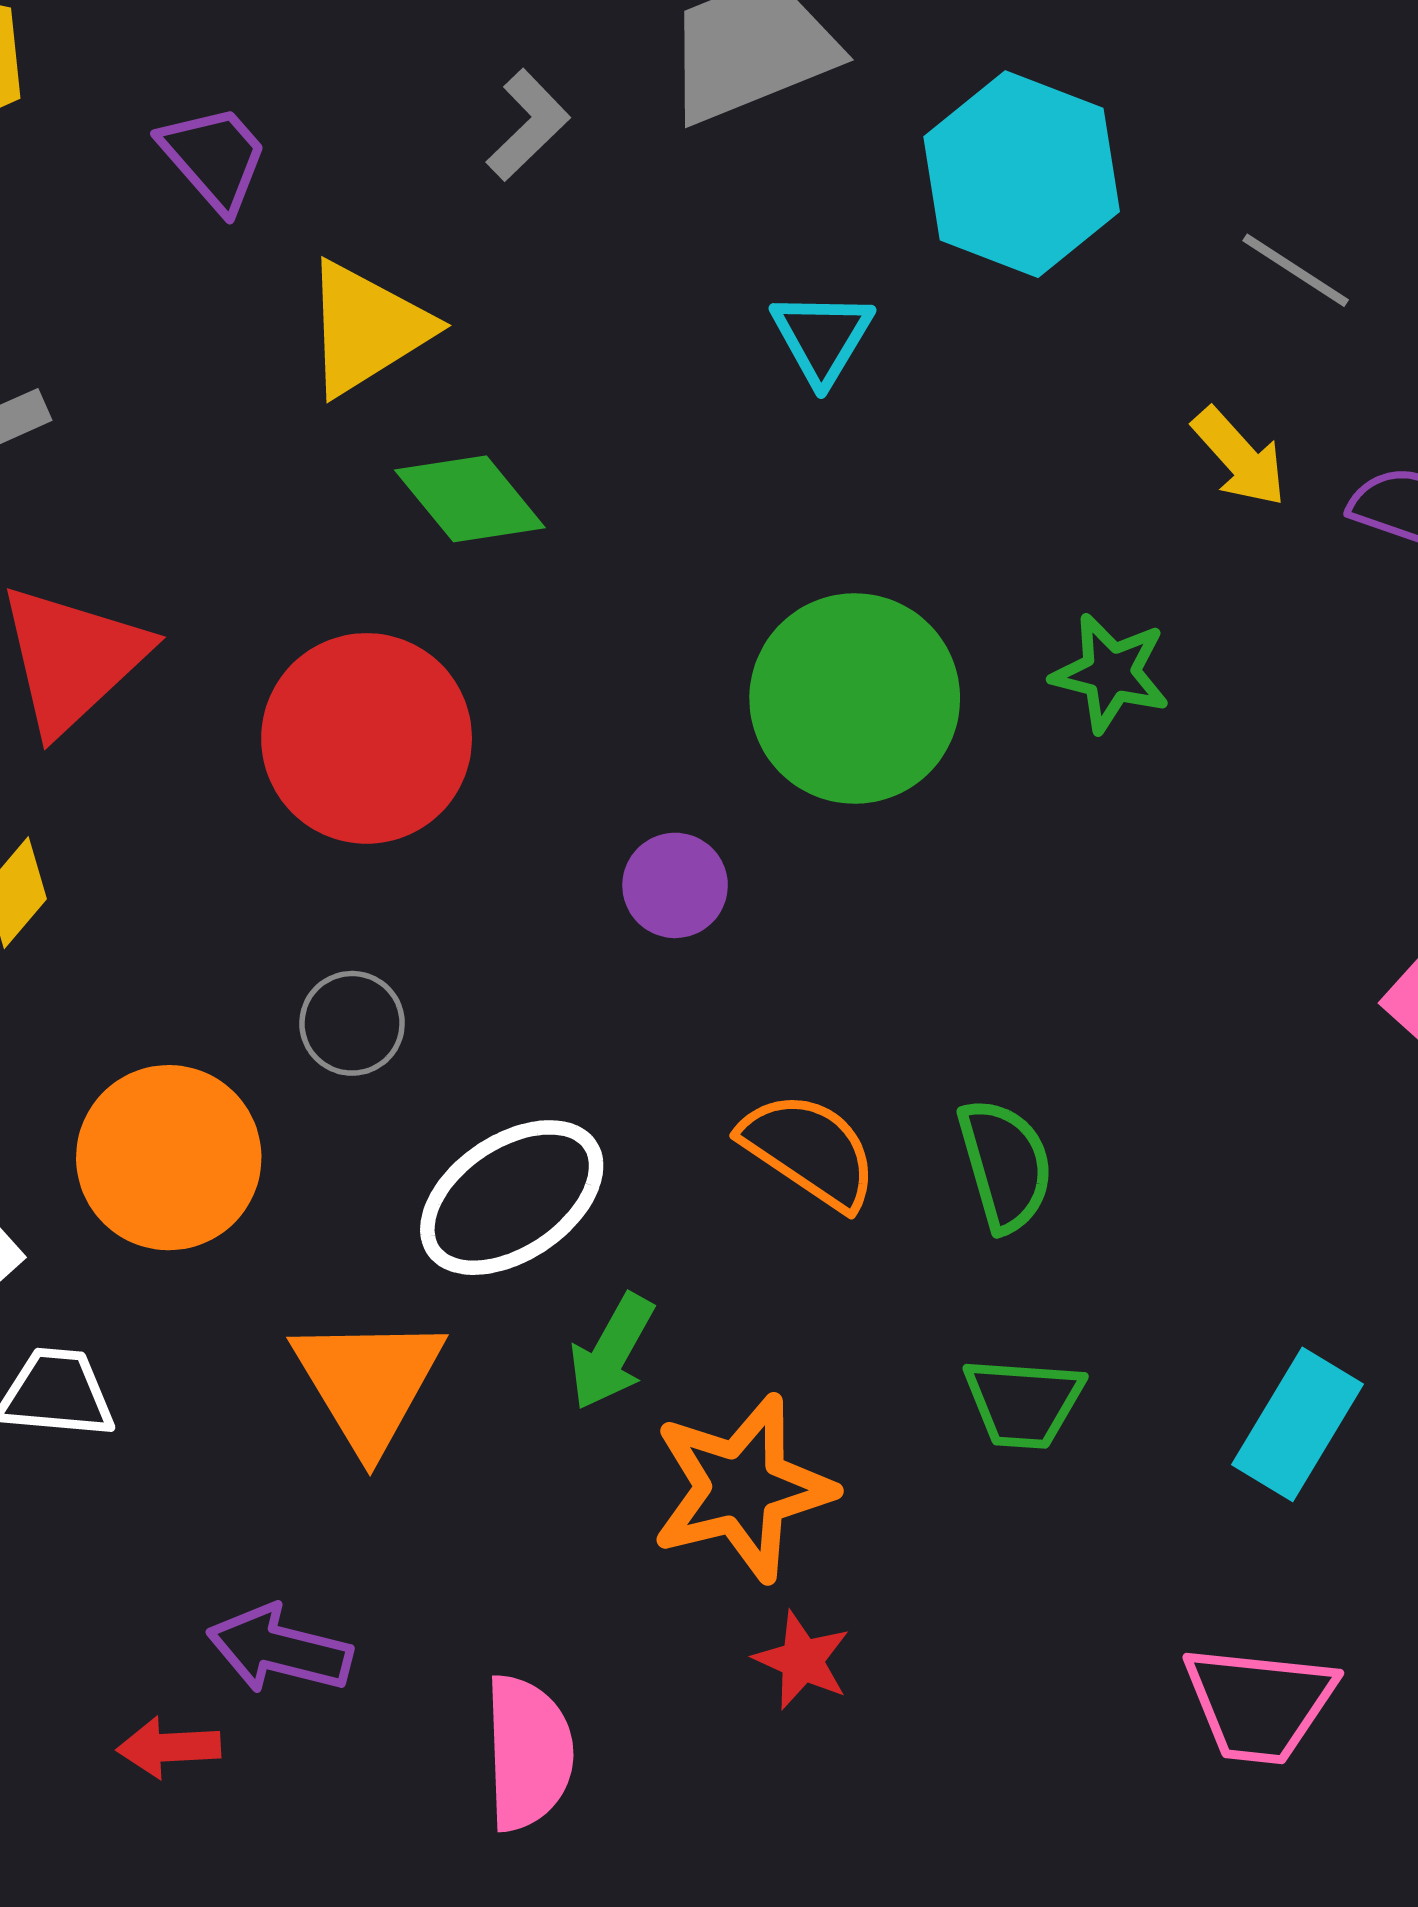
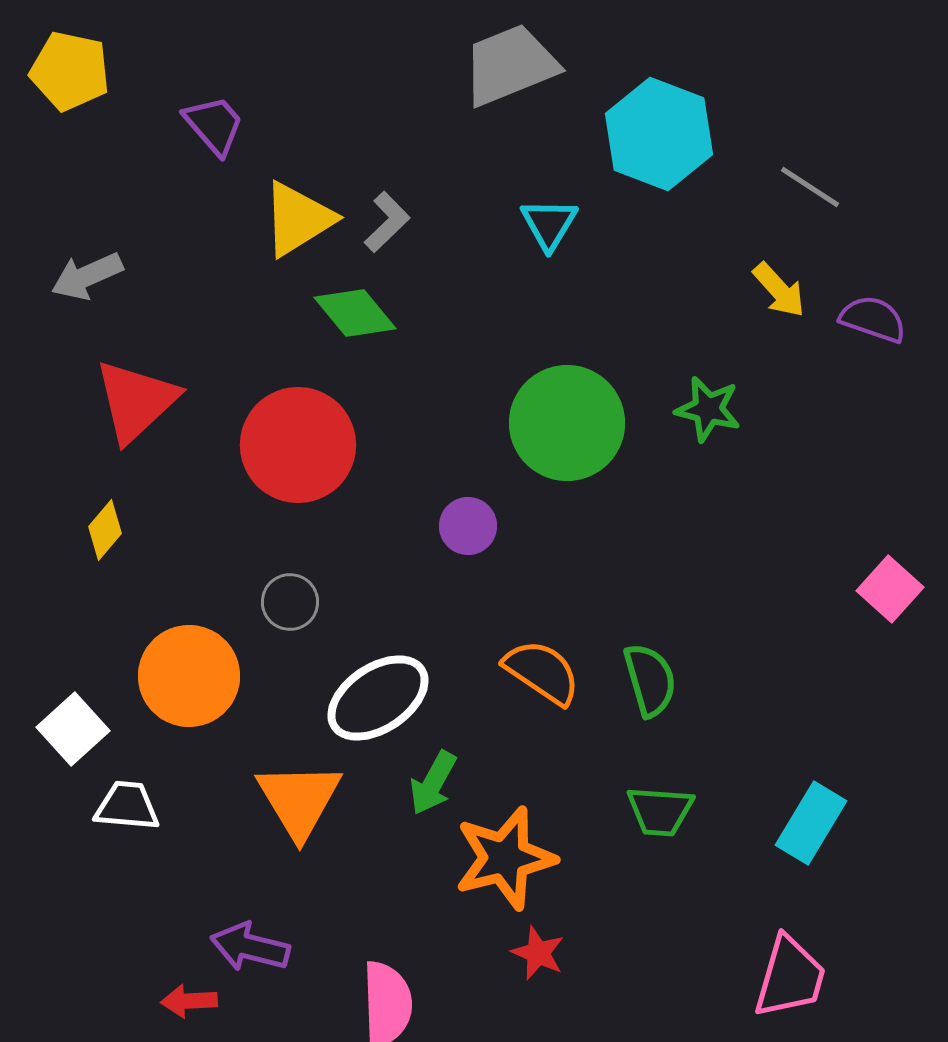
gray L-shape: (528, 125) -> (387, 222), moved
pink trapezoid: (1259, 1704) -> (790, 977), turned -80

